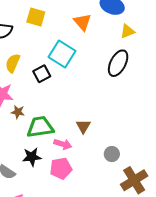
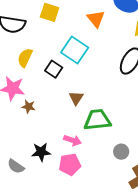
black square: (42, 74) -> (54, 69), turned -30
brown triangle: (83, 126) -> (76, 98), moved
green trapezoid: (40, 127) -> (97, 120), moved

